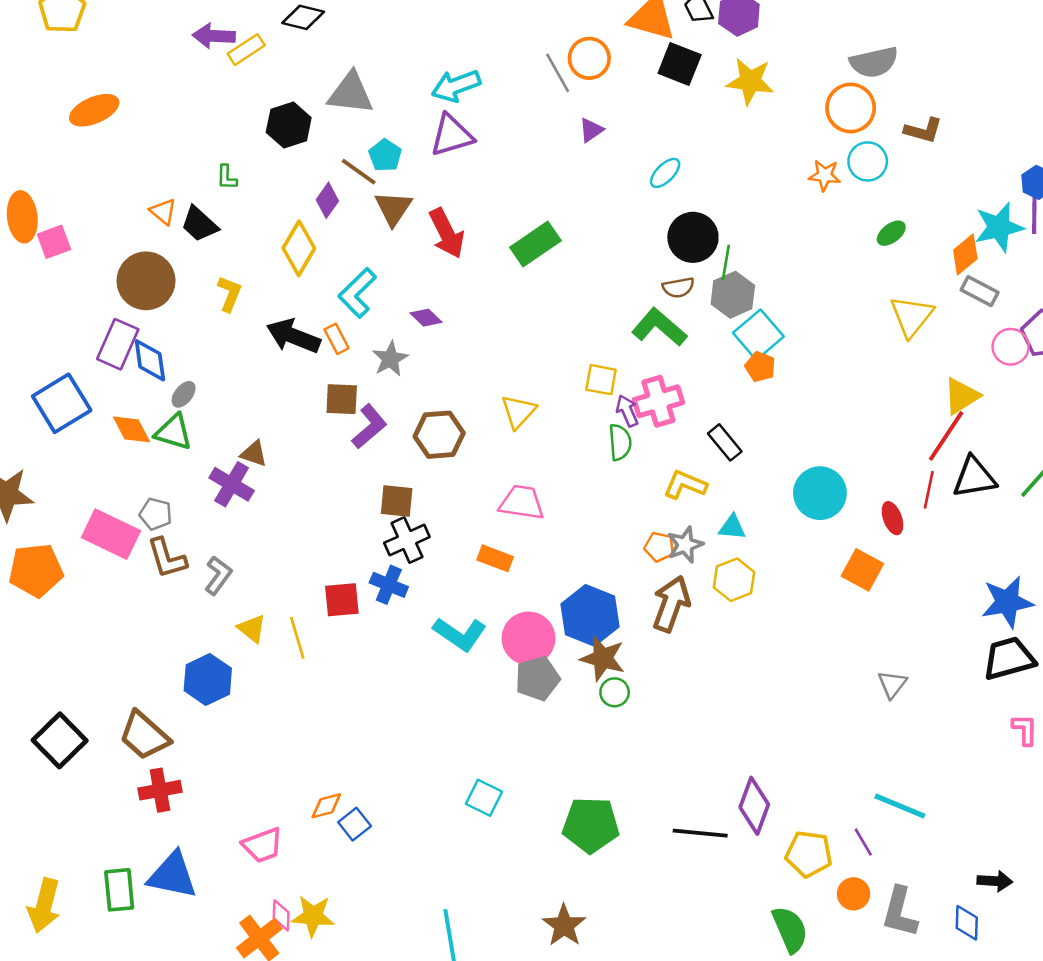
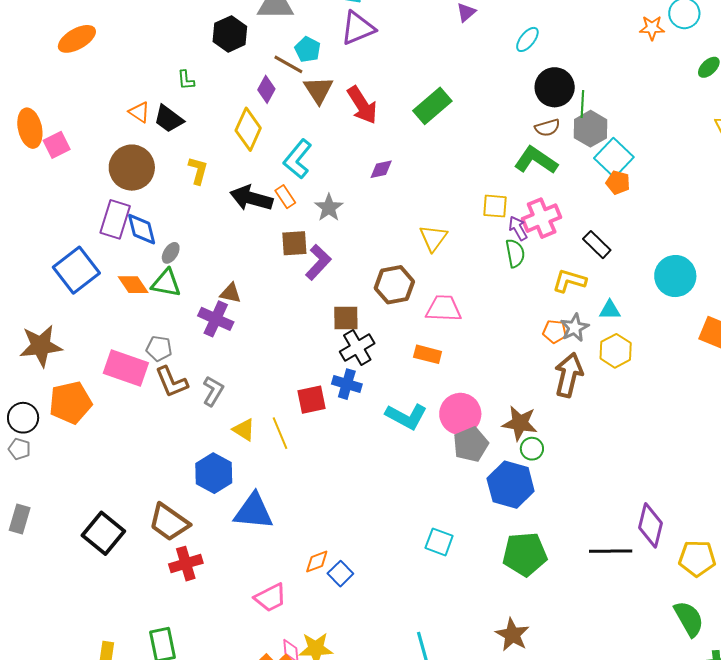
purple diamond: (426, 318) -> (381, 169), moved, turned -50
brown hexagon: (439, 435) -> (394, 285), moved
blue hexagon: (590, 615) -> (511, 485), moved
blue triangle: (172, 875) -> (254, 511), moved

